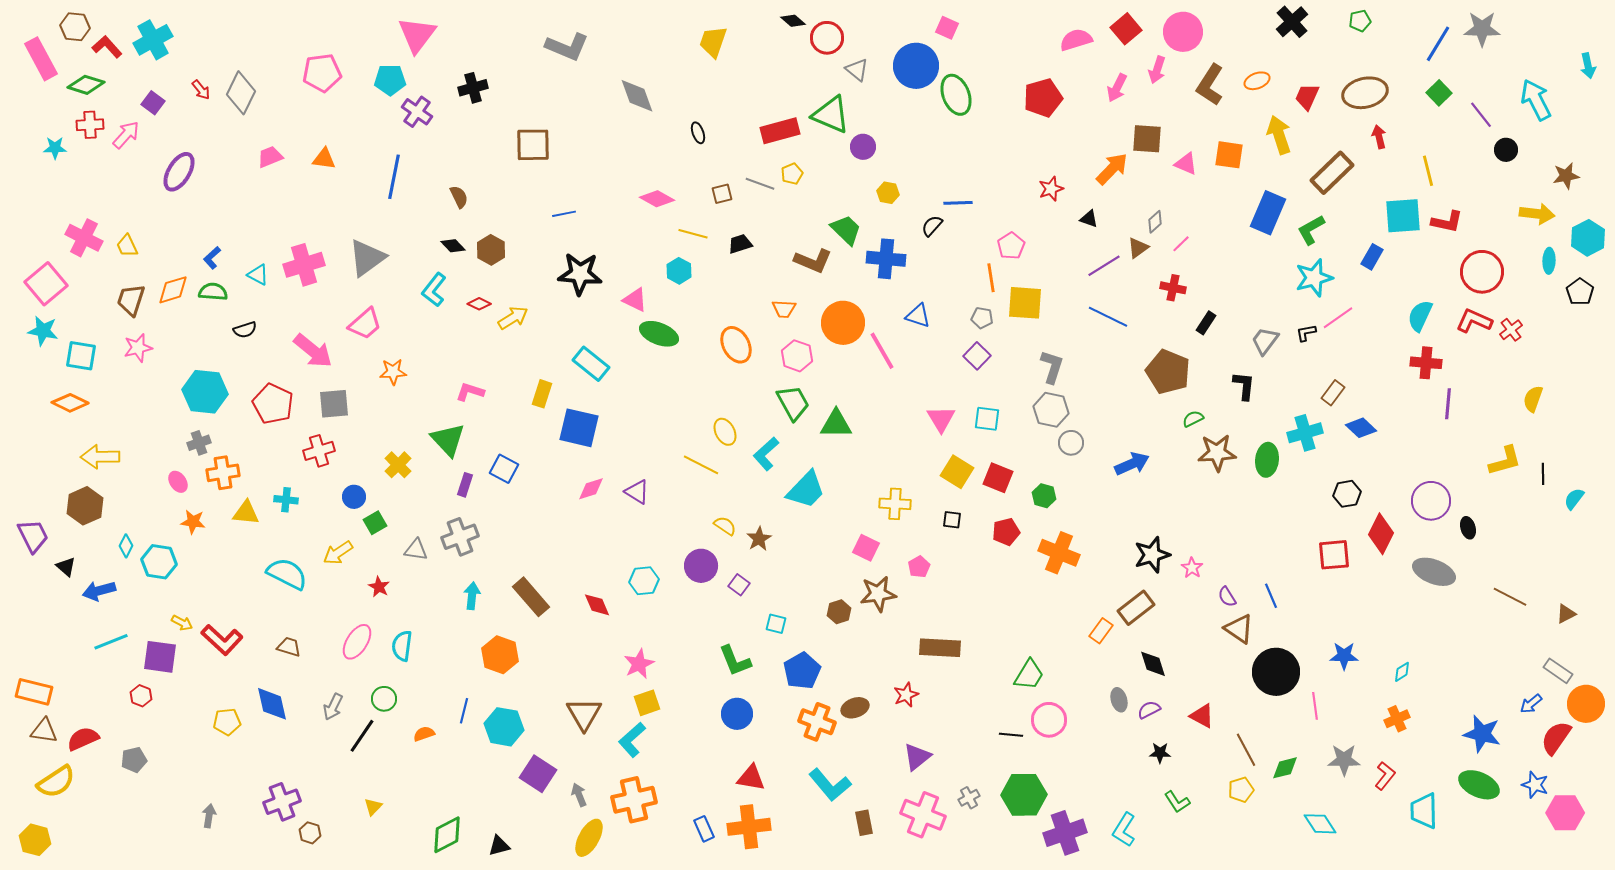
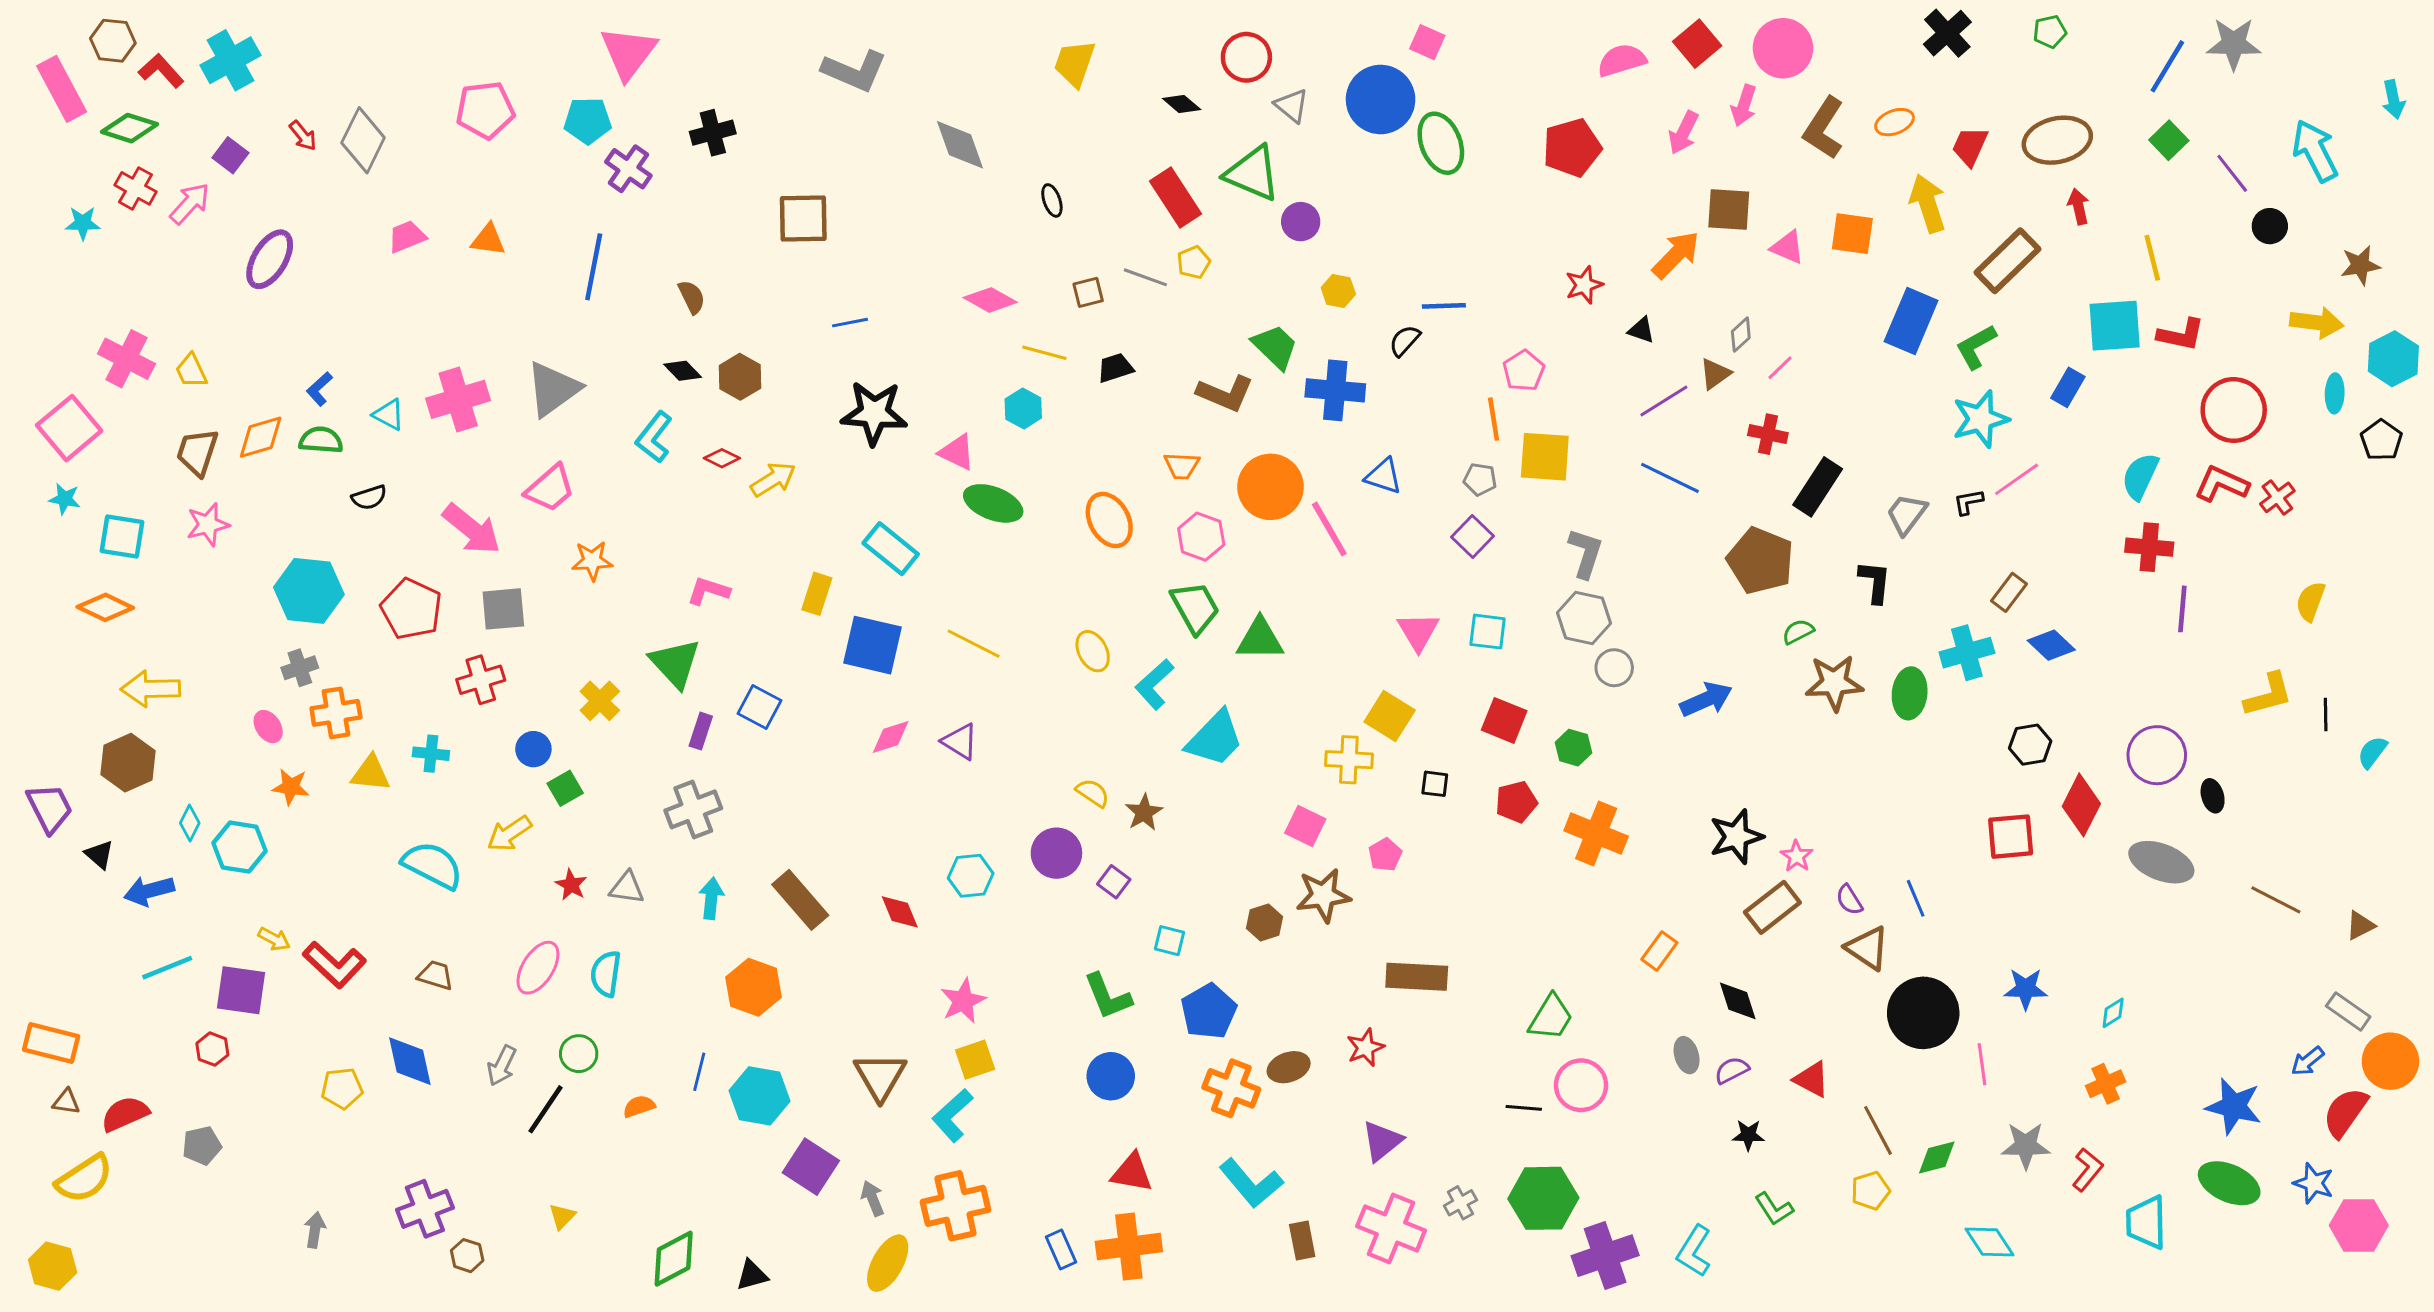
black diamond: (793, 21) -> (1182, 104), moved
red cross: (90, 125) -> (136, 188), turned 32
red rectangle: (780, 131) -> (1176, 197), turned 72
black rectangle: (1206, 323) -> (1818, 487), size x1.6
cyan star: (43, 331) -> (65, 499), size x0.7
yellow line: (701, 465) -> (974, 644), moved
yellow square: (957, 472) -> (1390, 716), moved
gray triangle: (416, 550) -> (627, 888), moved
brown rectangle: (1136, 608) -> (1772, 907), moved
brown triangle: (44, 731) -> (66, 1102), size x0.7

